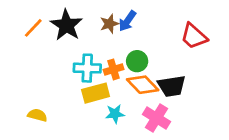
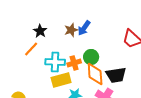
black star: (66, 25) -> (40, 31), size x0.6
orange line: (33, 28) -> (31, 49), moved
orange diamond: (143, 85) -> (95, 74), turned 40

